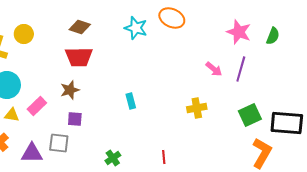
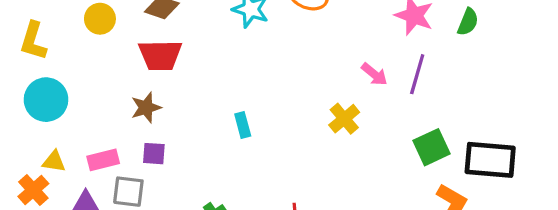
yellow circle: (24, 34) -> (100, 19), moved
pink rectangle: (37, 106) -> (103, 160), moved, turned 30
yellow cross: (197, 108) -> (344, 119), moved, turned -30
yellow triangle: (12, 115) -> (54, 161), moved

